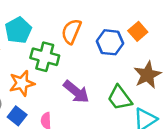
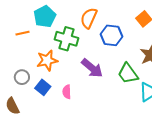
blue hexagon: (110, 42) -> (112, 35), moved

